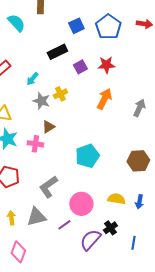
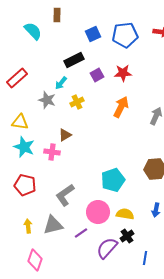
blue pentagon: (108, 27) -> (125, 35), turned 30
cyan arrow: (32, 79) -> (61, 83), moved
gray star: (41, 101) -> (47, 100), moved
cyan pentagon: (87, 156) -> (113, 180), moved
yellow semicircle: (116, 199) -> (125, 214), moved
blue line: (133, 243) -> (145, 258), moved

